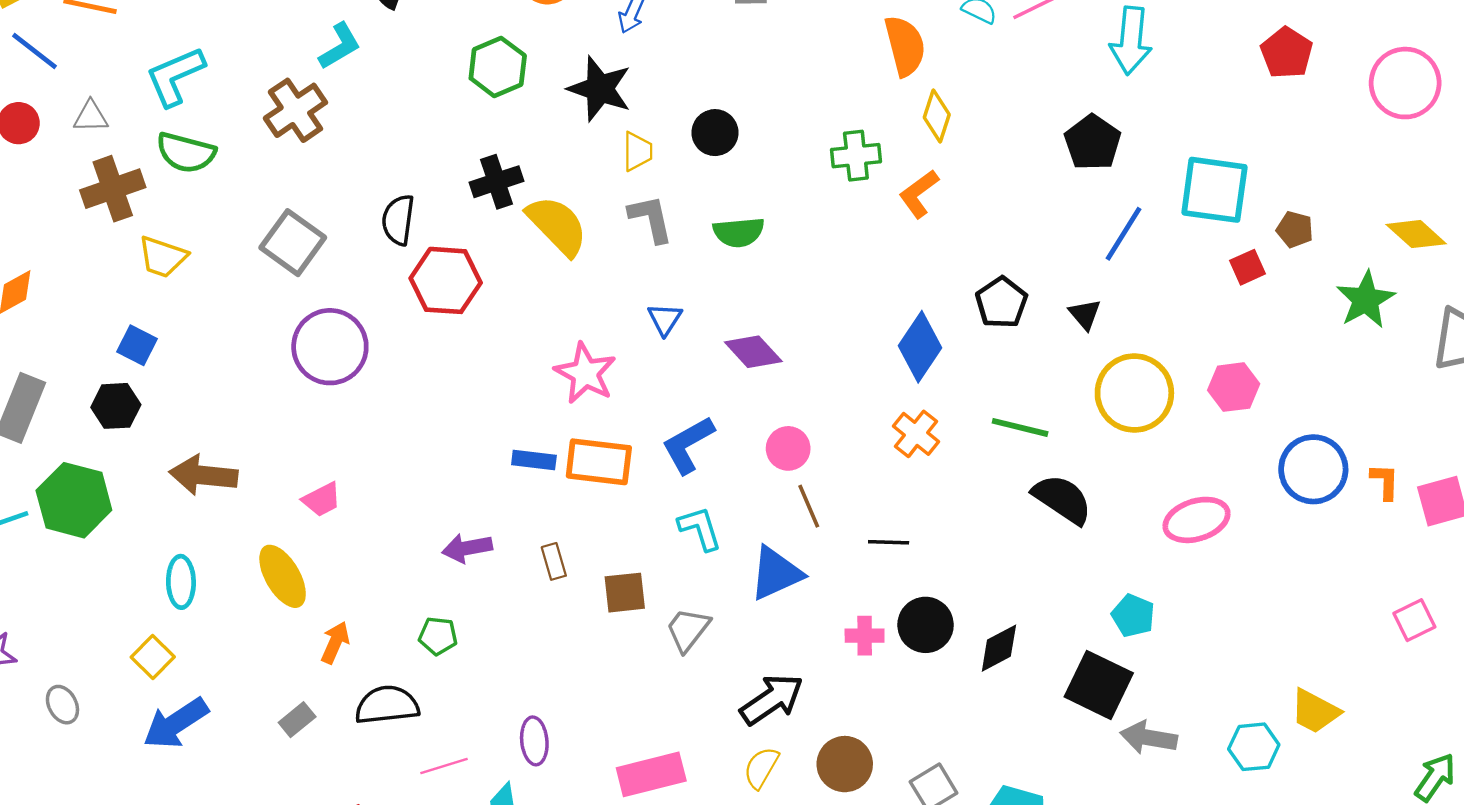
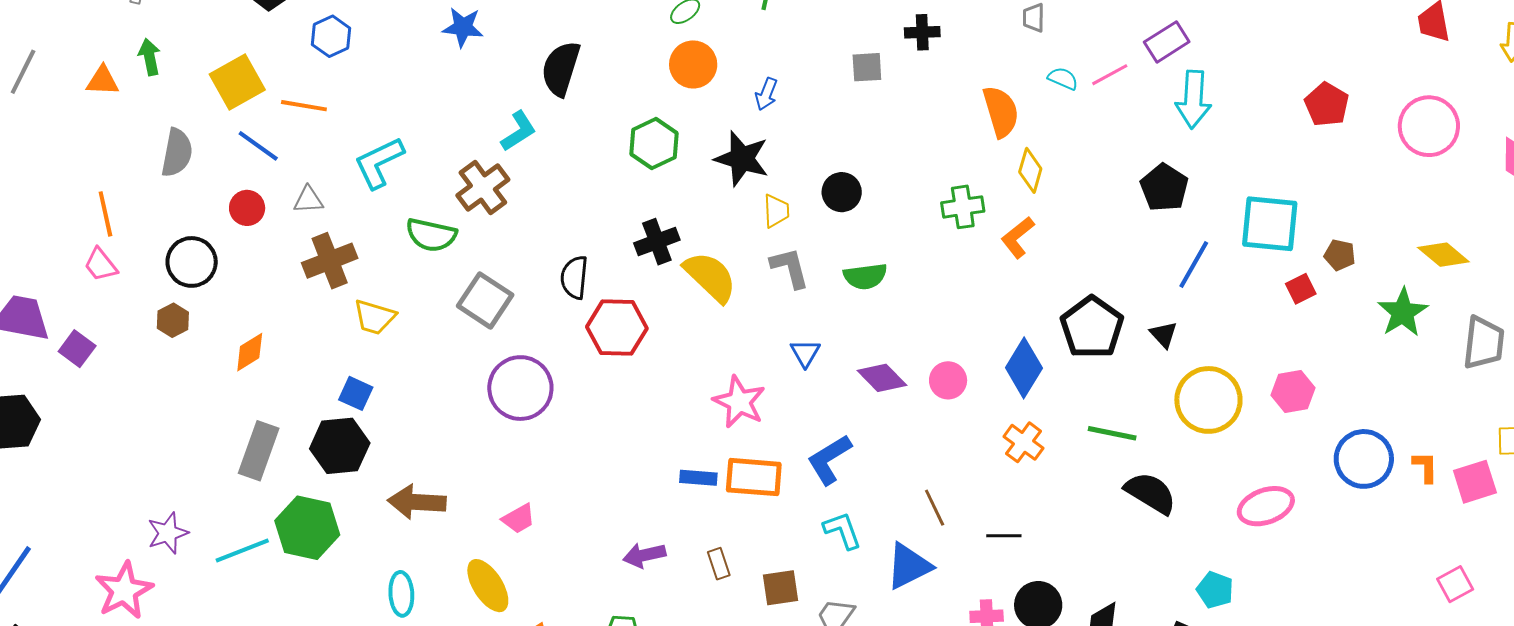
green semicircle: (186, 153) -> (431, 235), moved
black pentagon: (1001, 303) -> (1092, 327), size x1.4
black hexagon: (116, 406) -> (340, 446), size x1.4
pink circle: (788, 448) -> (948, 380), moved

